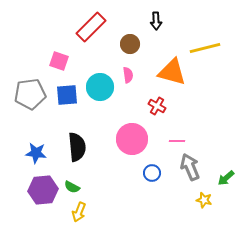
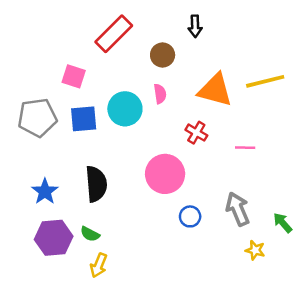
yellow line: (205, 48) -> (265, 81), moved
pink line: (177, 141) -> (245, 148), moved
blue star: (36, 153) -> (45, 191), turned 30
green arrow: (226, 178) -> (283, 223), turned 90

